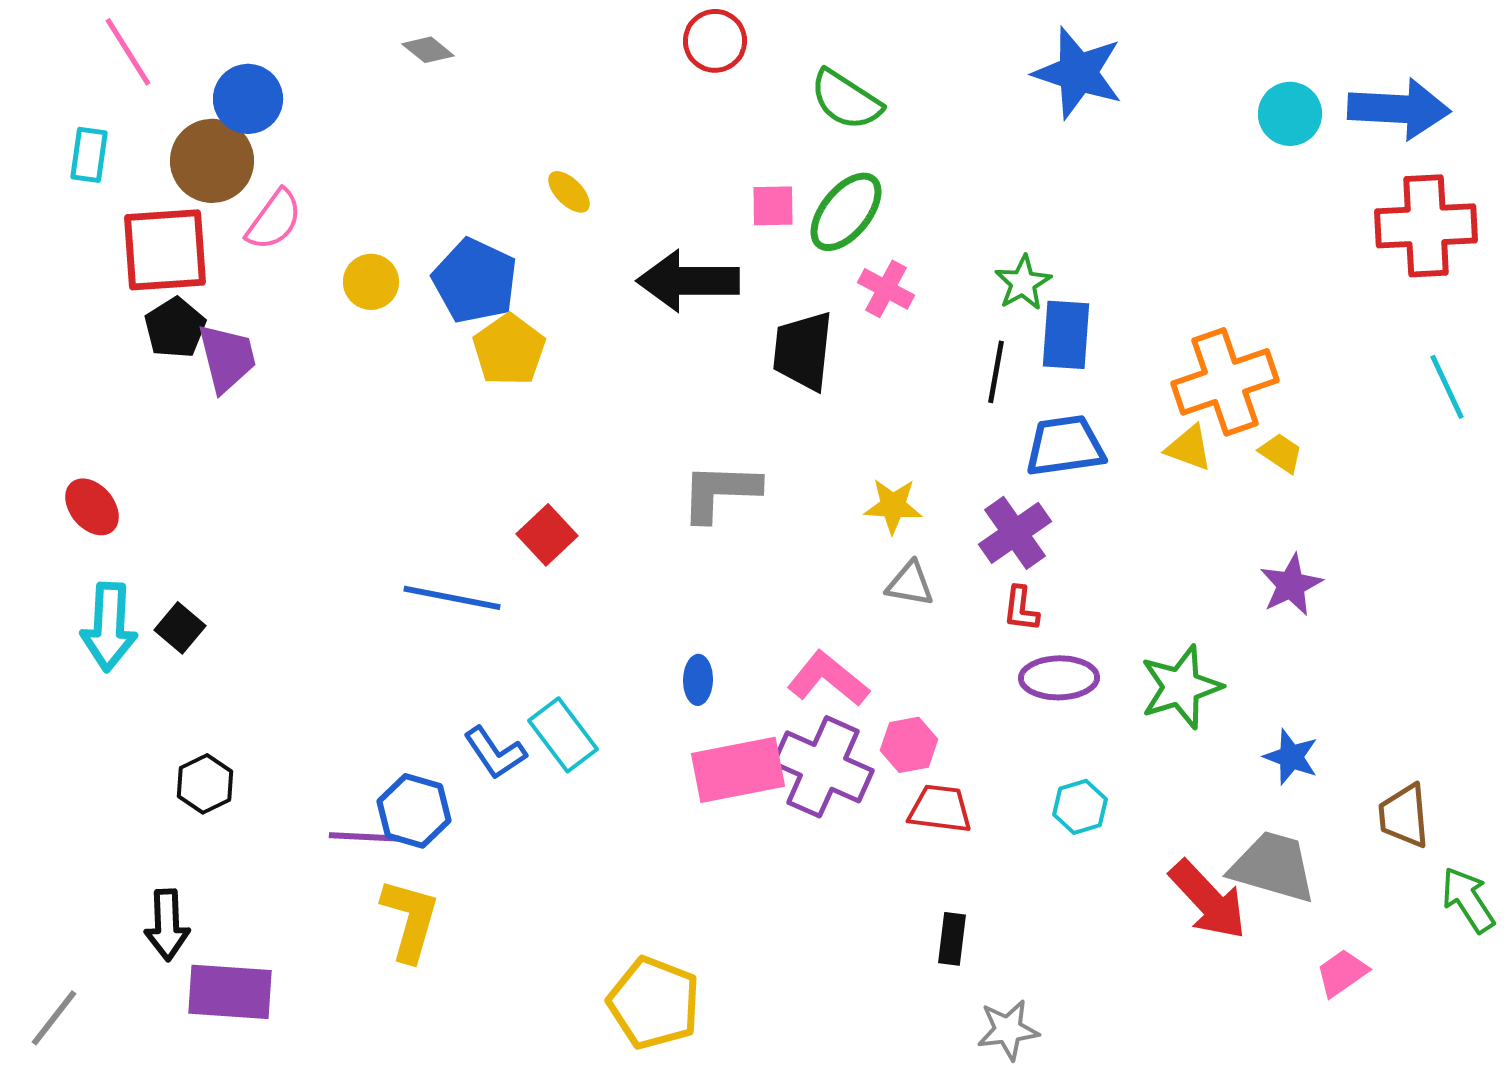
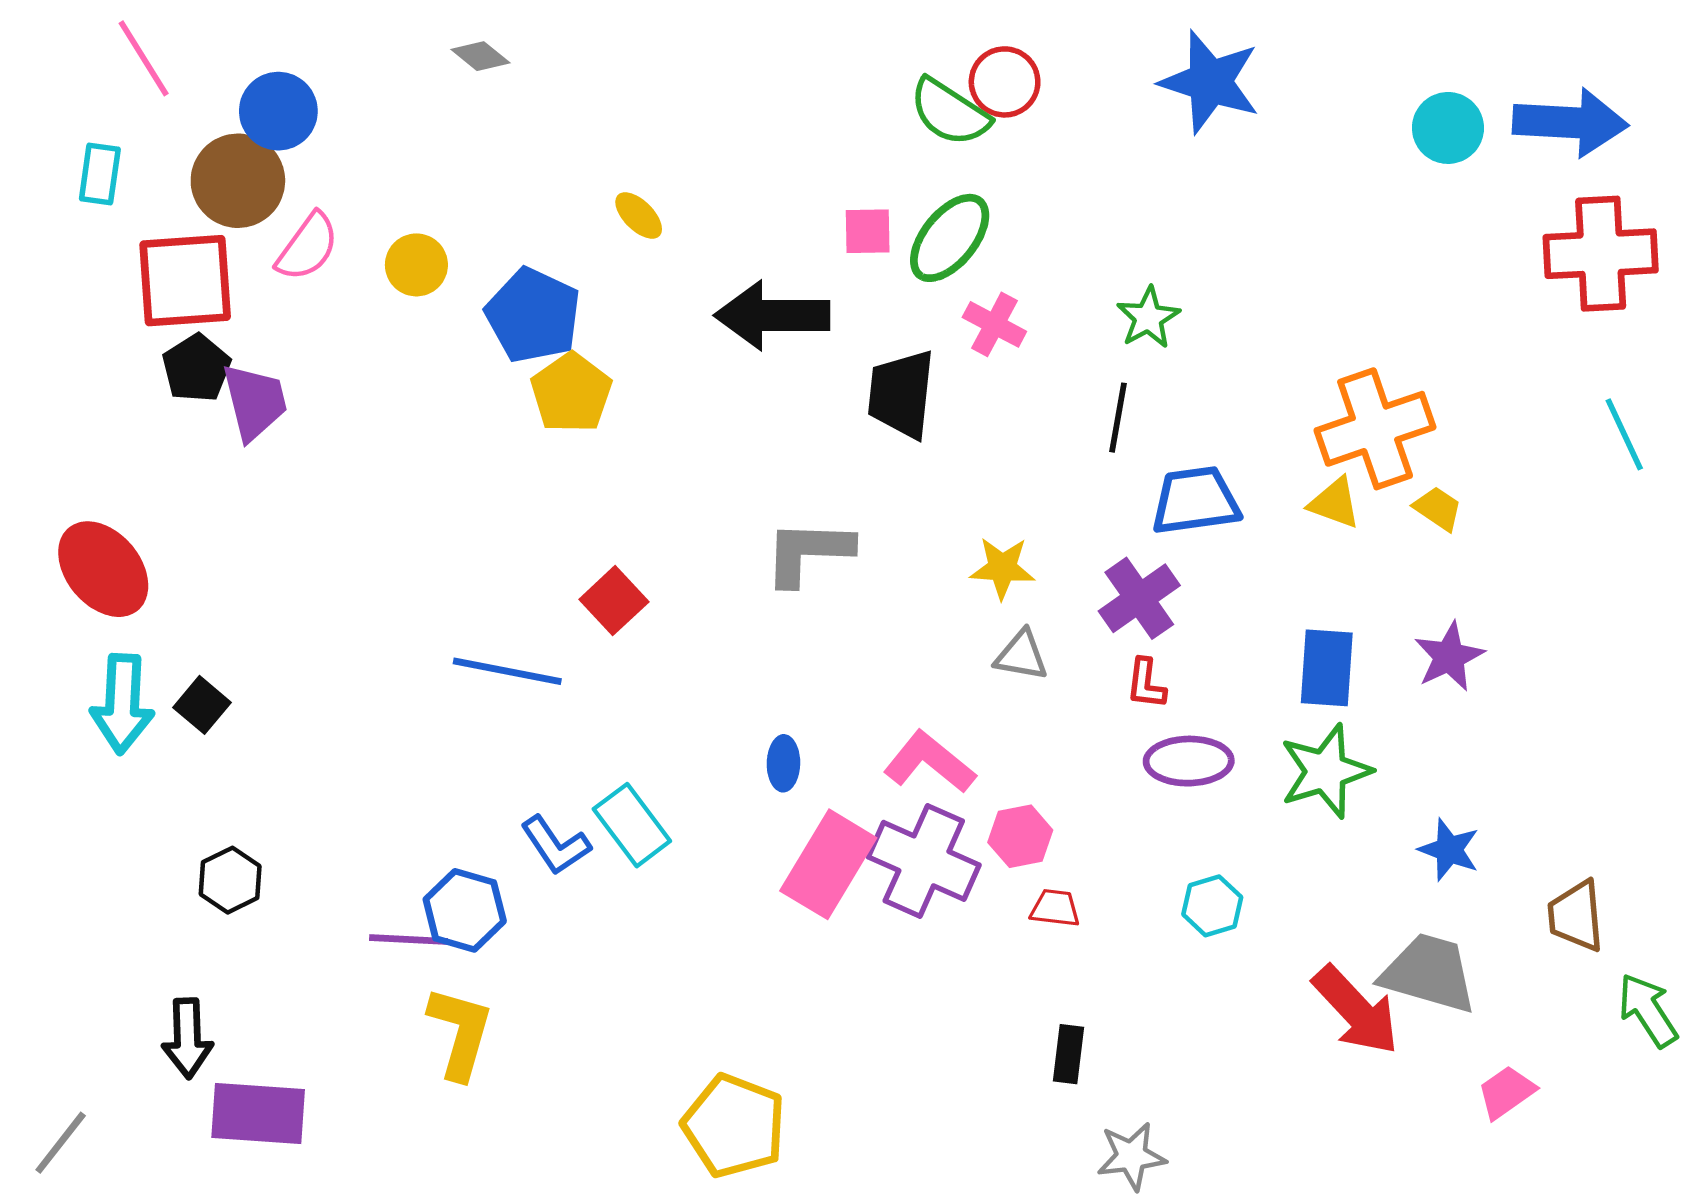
red circle: (715, 41) -> (1005, 82), moved
yellow circle: (371, 282) -> (416, 265), moved
blue rectangle: (1066, 335) -> (1327, 668), moved
red ellipse: (92, 507) -> (103, 569), size x1.5
pink rectangle: (738, 770) -> (828, 864), turned -48
red trapezoid: (940, 809) -> (1055, 908), size x0.7

